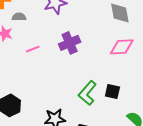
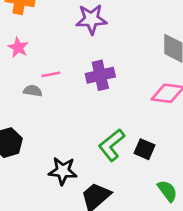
gray semicircle: (19, 17) -> (33, 91), moved

